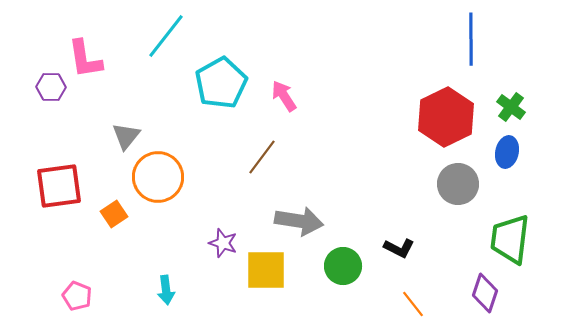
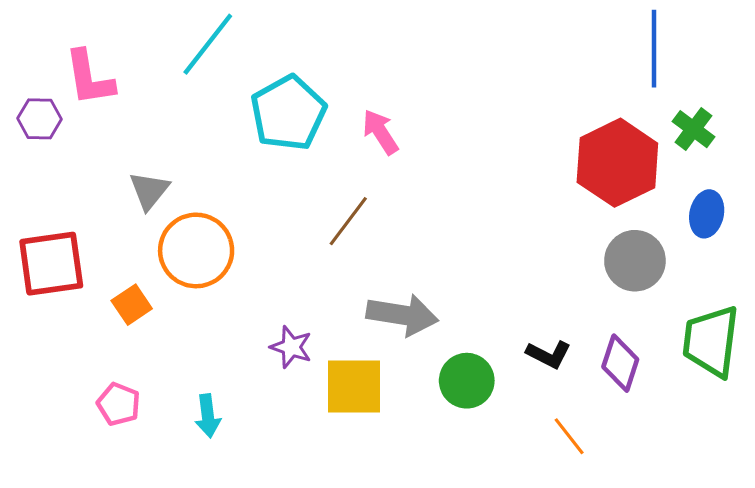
green cross: (511, 107) -> (693, 129), moved
purple diamond: (485, 293) -> (620, 363), moved
pink pentagon: (77, 296) -> (119, 404), moved

